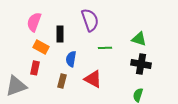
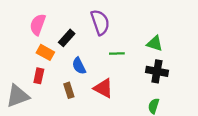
black rectangle: (60, 34) -> (67, 38), turned 42
blue semicircle: (71, 59) -> (79, 66), turned -35
brown rectangle: (62, 81) -> (69, 90), turned -32

